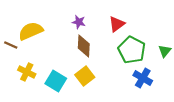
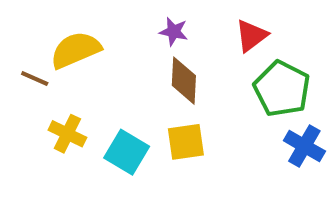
yellow square: (85, 76) -> (186, 142), turned 30

